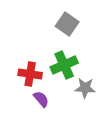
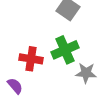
purple semicircle: (41, 99) -> (15, 86), moved

